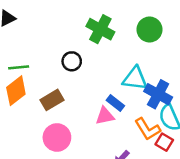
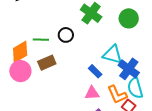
green line: (19, 67) -> (41, 40), moved
pink triangle: (105, 116) -> (92, 93), moved
pink circle: (57, 137) -> (20, 71), moved

